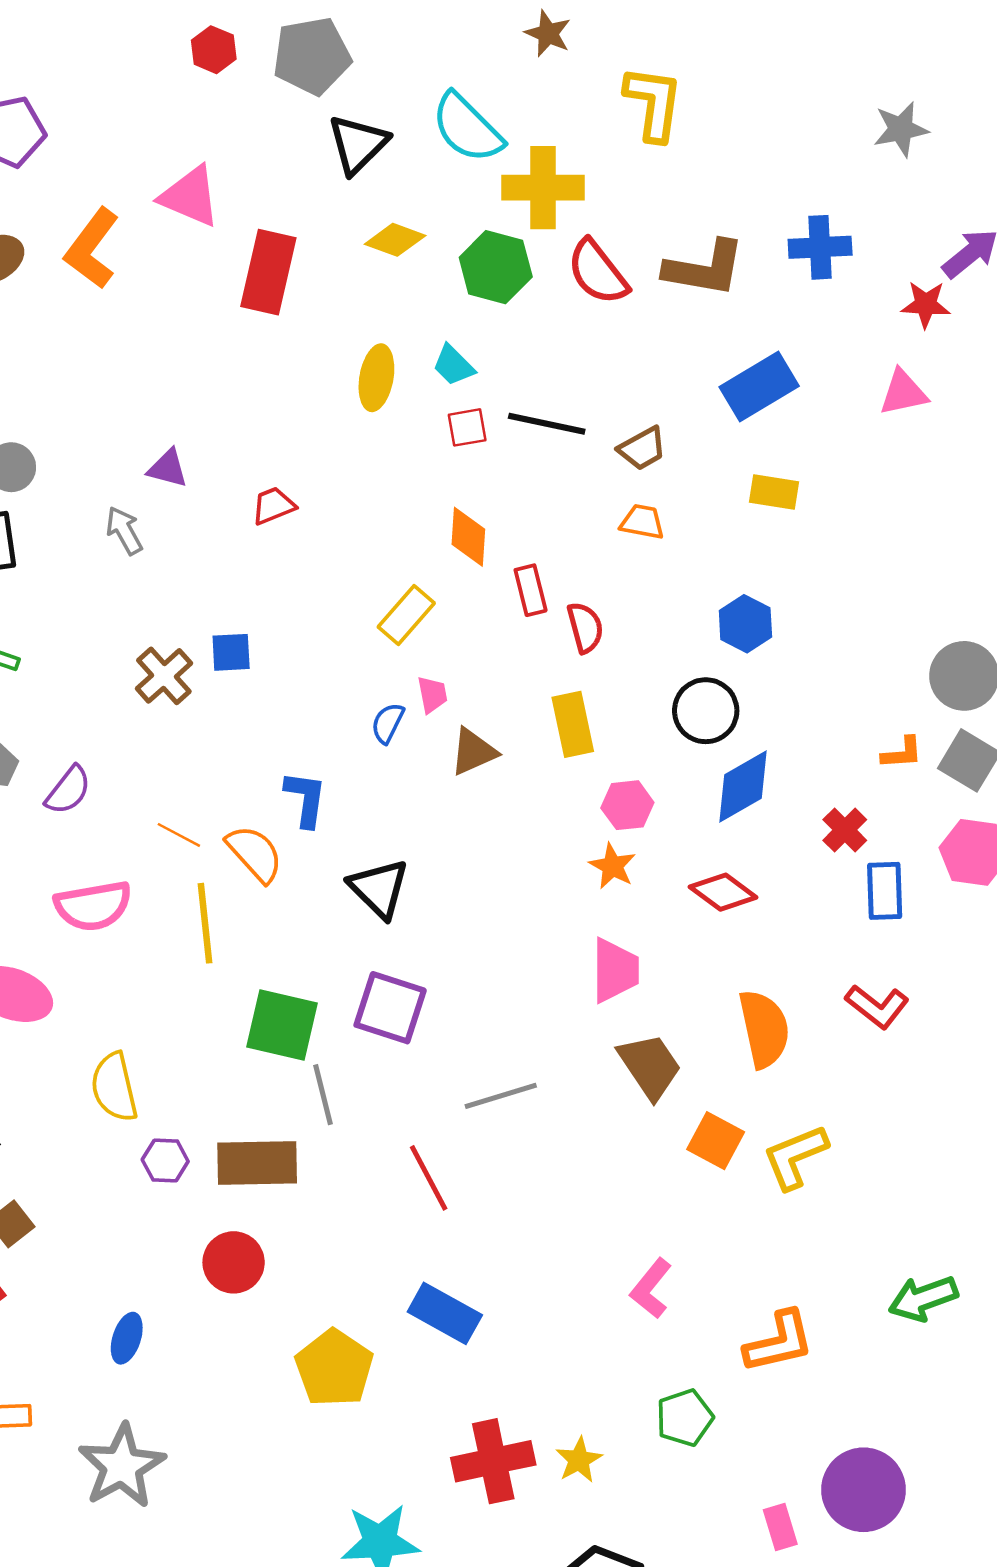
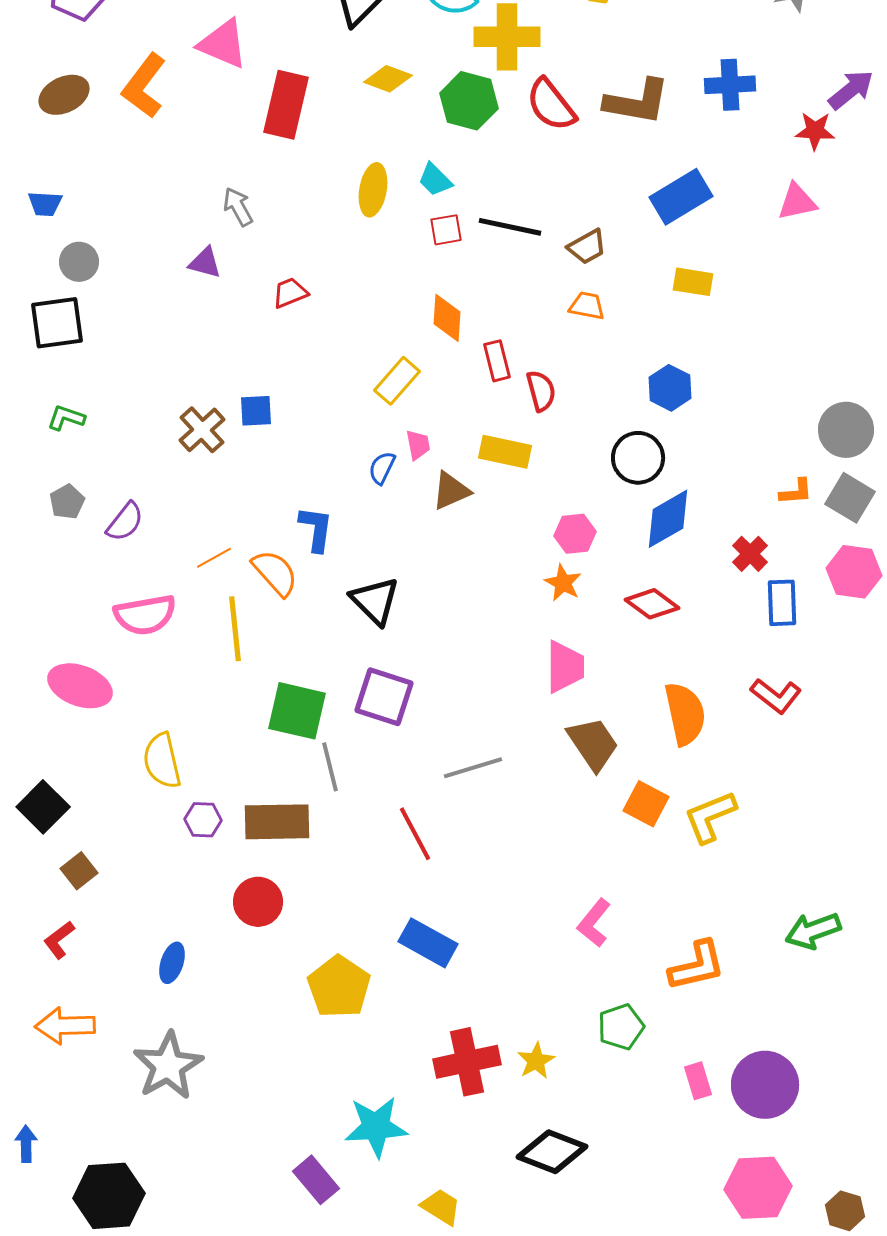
gray arrow: (124, 531) -> (238, 207), moved
yellow rectangle: (573, 724) -> (505, 452), moved, turned -66
orange line: (179, 835) -> (214, 558), turned -57
pink rectangle: (780, 1527) -> (698, 1081), moved

